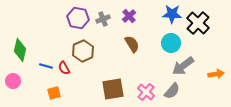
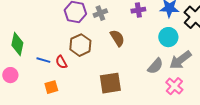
purple cross: (129, 16) -> (138, 10), moved, turned 32
brown semicircle: (132, 44) -> (117, 38), moved
gray semicircle: (172, 91) -> (155, 66), moved
pink cross: (146, 92) -> (174, 86), moved

